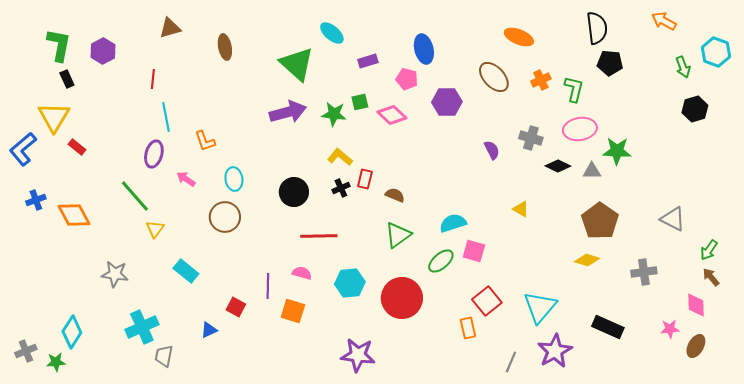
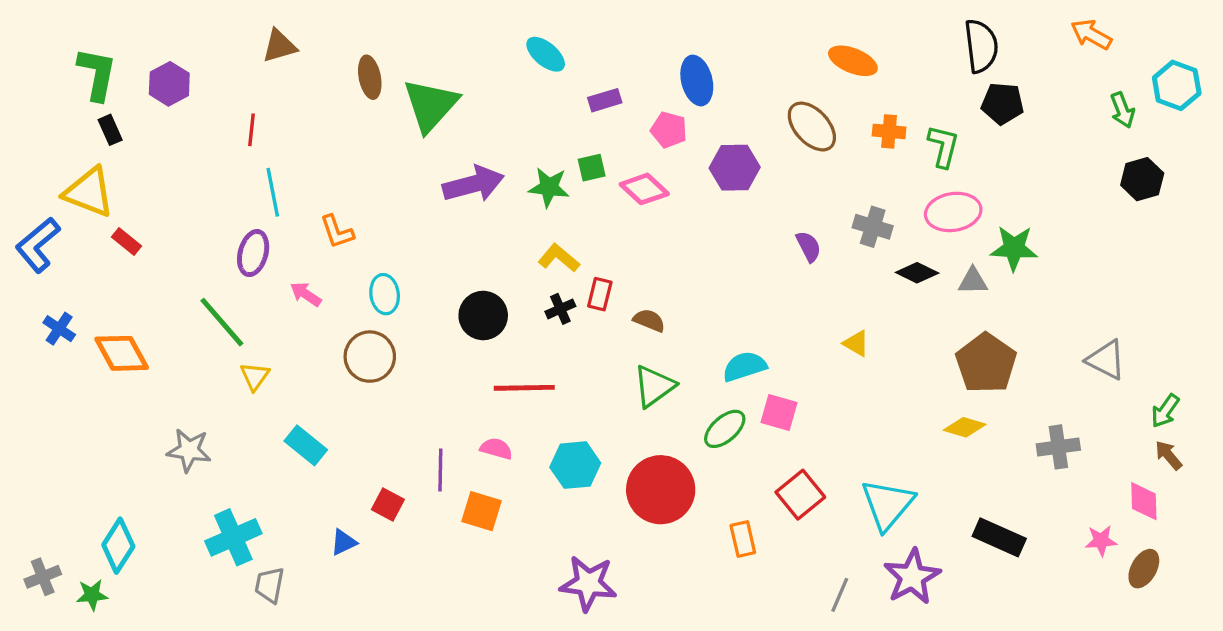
green triangle: (297, 64) -> (431, 105), moved, turned 30
orange cross: (541, 80) -> (889, 131), turned 30
yellow triangle: (54, 117) -> (89, 192), turned -40
blue cross: (36, 200) -> (59, 329), turned -36
orange rectangle: (468, 328) -> (743, 539), moved

